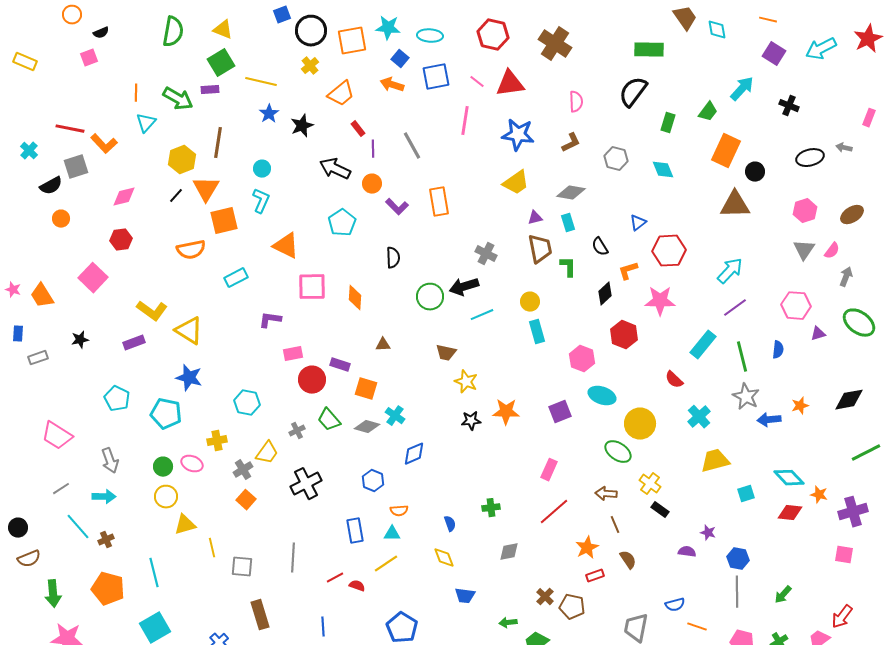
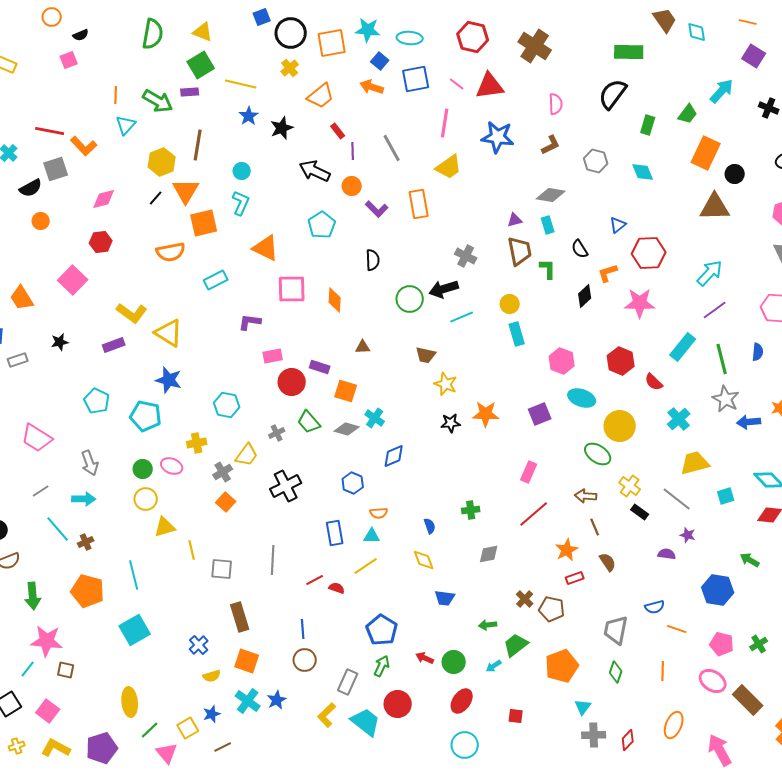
yellow trapezoid: (516, 183) -> (449, 167), moved
red hexagon: (624, 335) -> (621, 361), moved
blue hexagon: (738, 559) -> (718, 590), moved, size x1.4
gray line: (737, 592) -> (677, 499), moved, turned -52
green arrow: (783, 595) -> (750, 560), moved, turned 78

